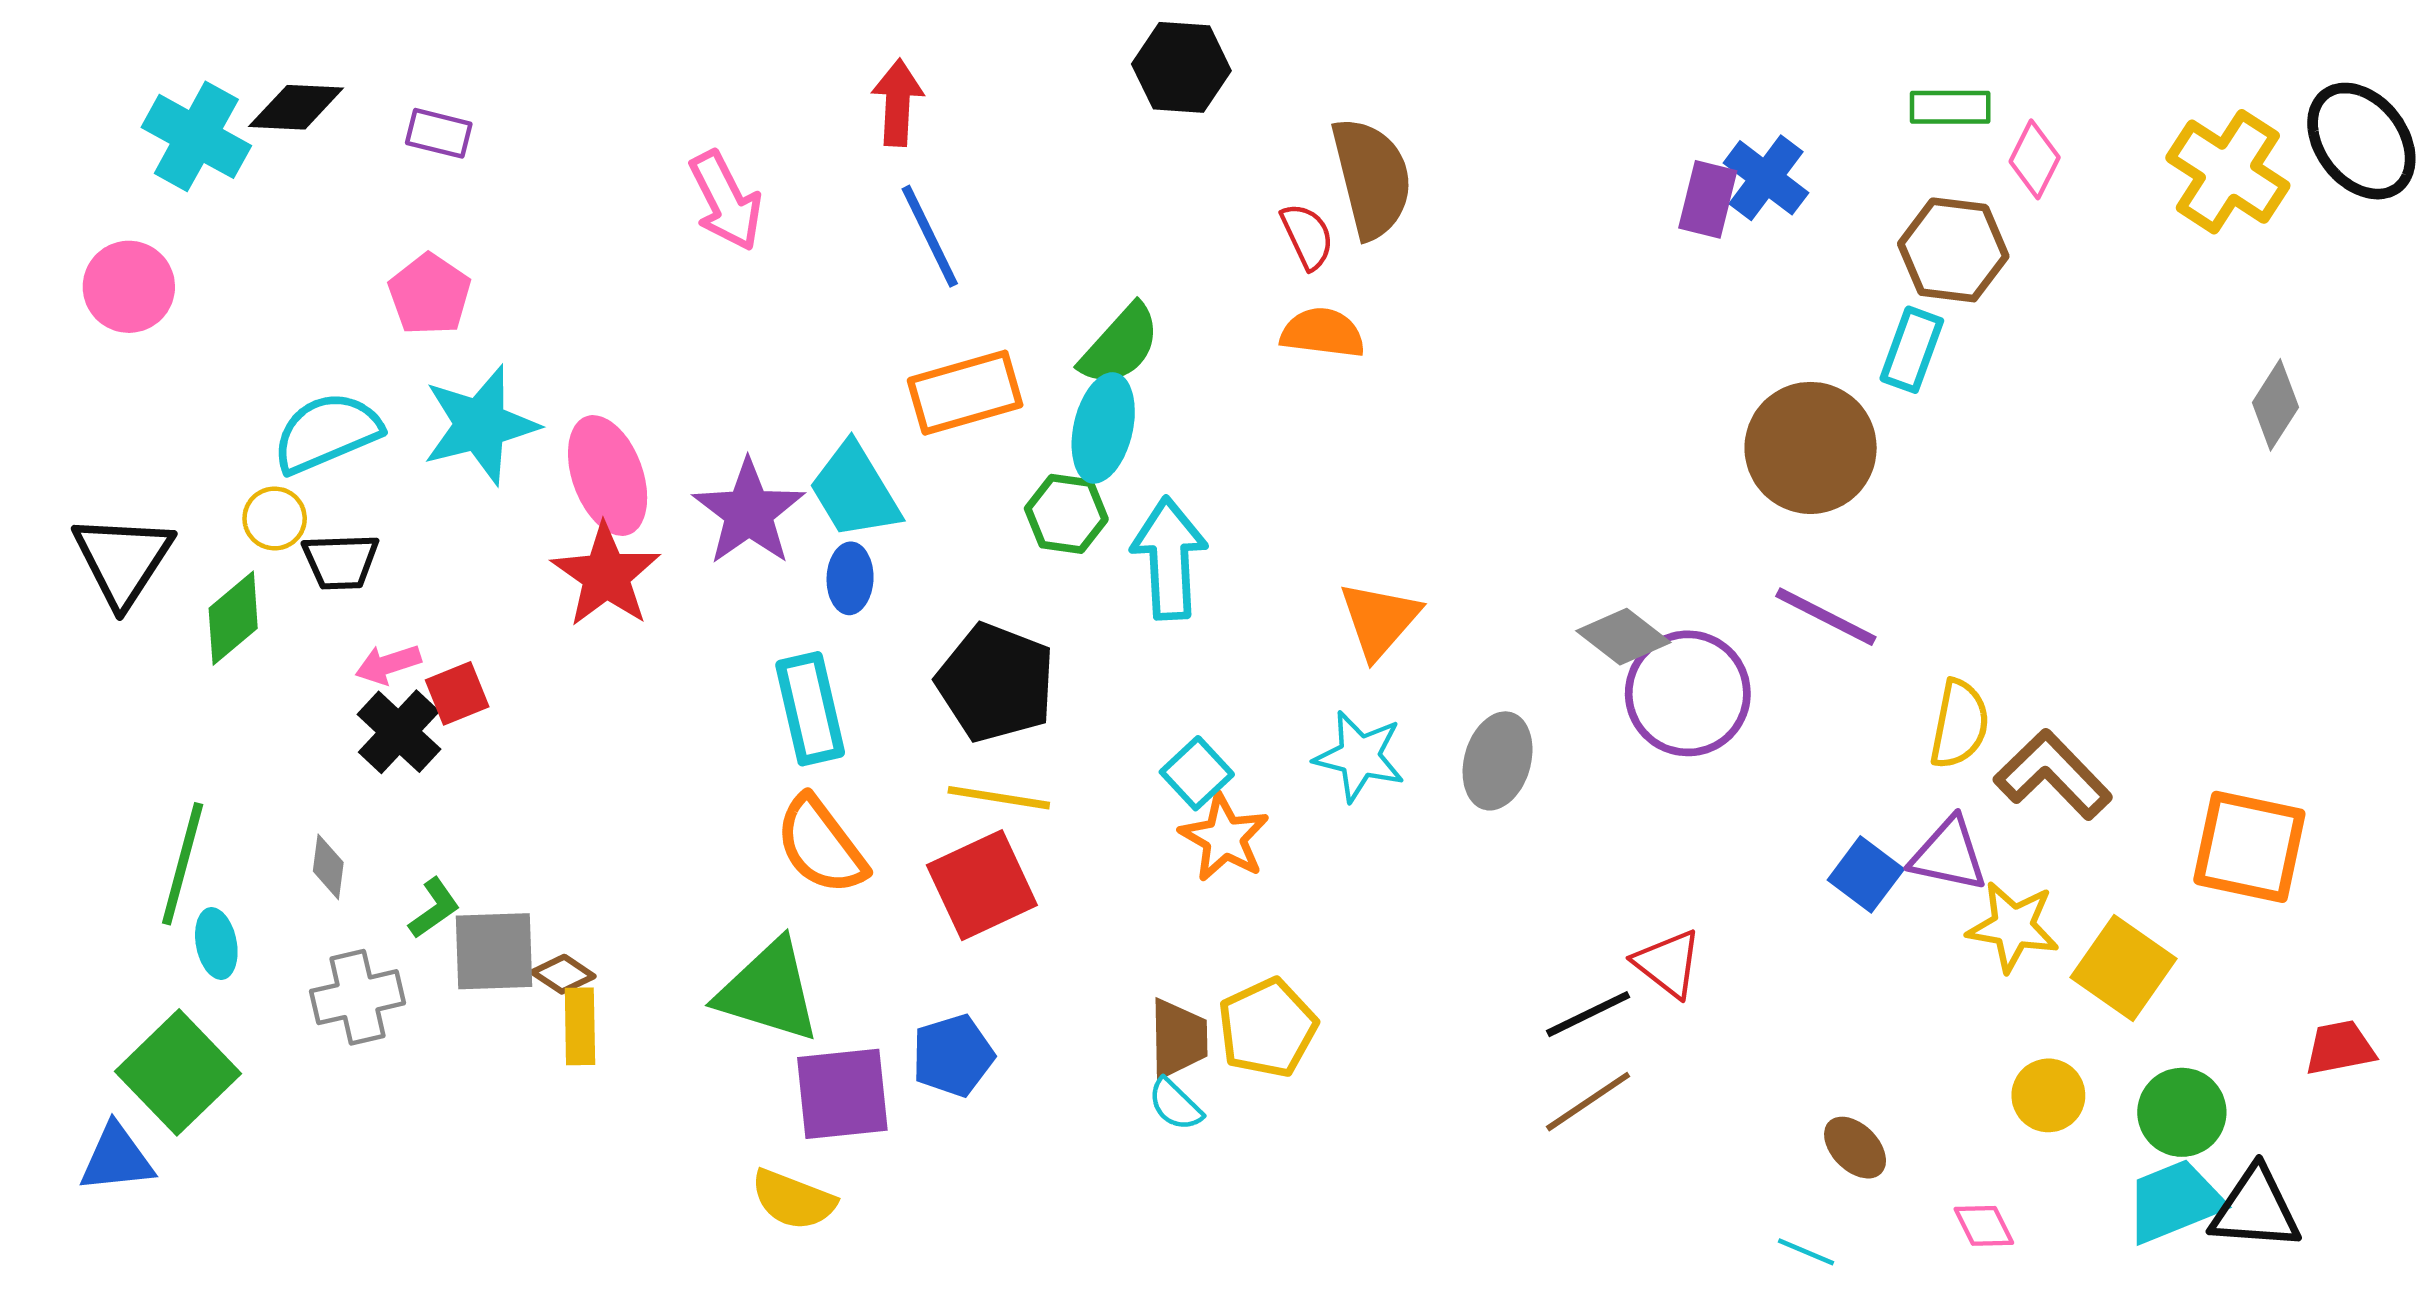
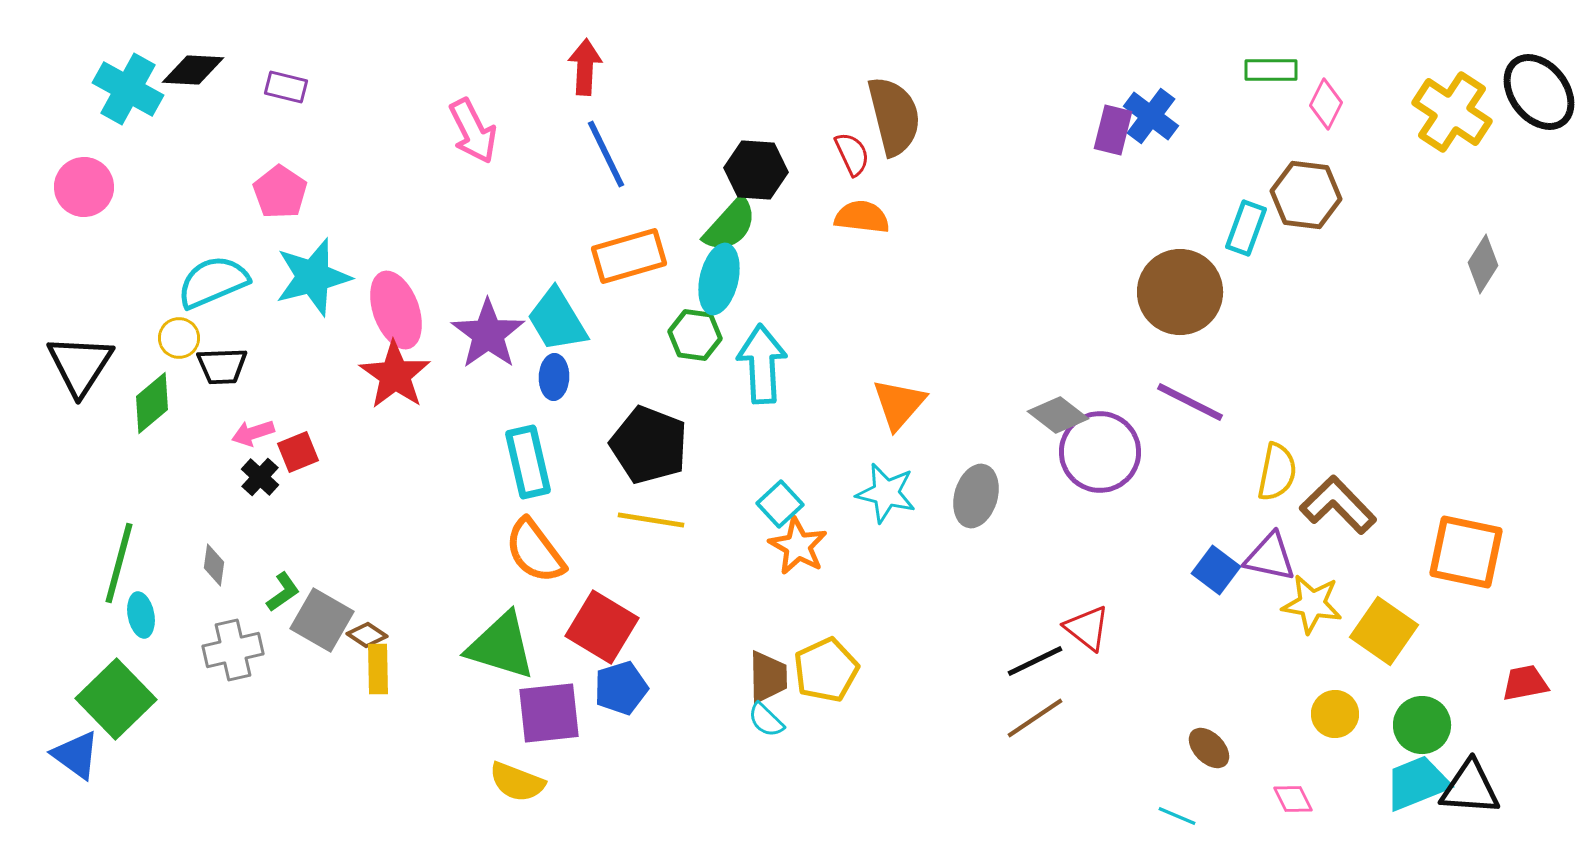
black hexagon: (1181, 67) -> (756, 170), moved
brown hexagon: (1953, 250) -> (1306, 195), moved
black cross: (399, 732) -> (260, 477), size x0.7
red square: (982, 885) -> (602, 627), moved, turned -34
gray square: (494, 951) -> (322, 620), turned 32
blue triangle: (117, 1158) -> (76, 755), turned 42

